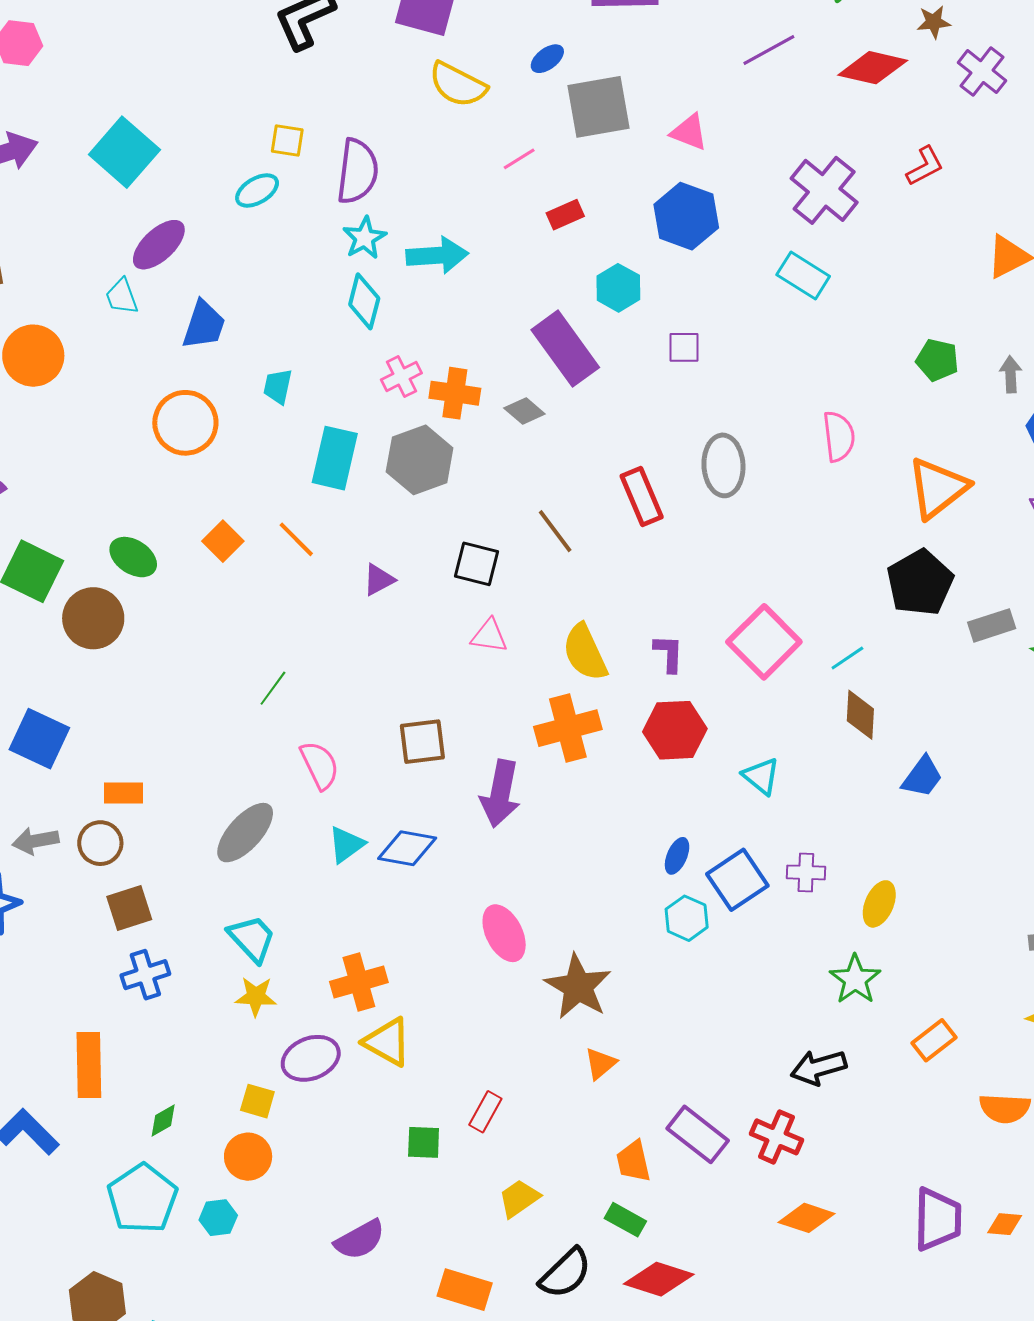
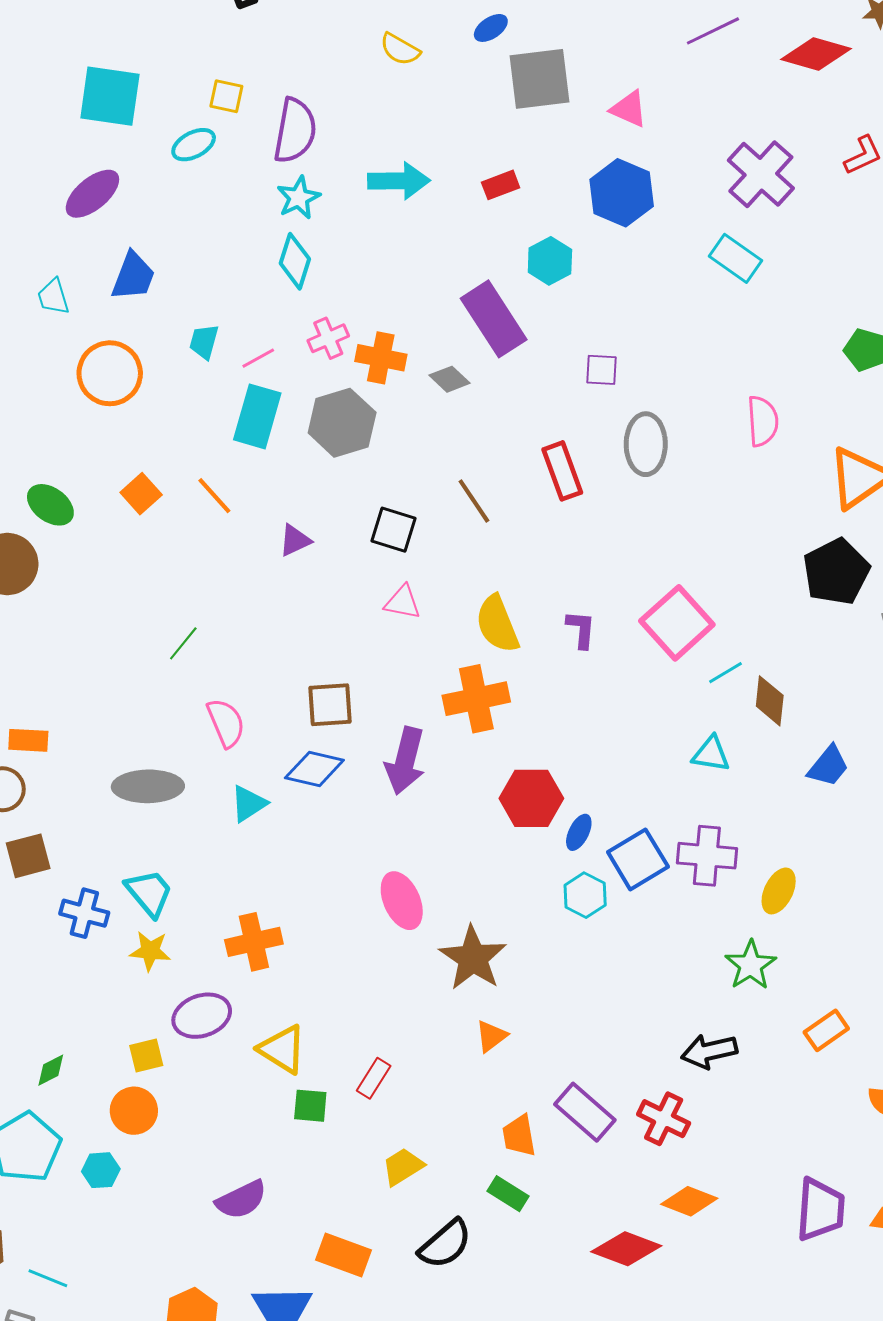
yellow semicircle: (458, 85) -> (400, 49), size x0.7
cyan square: (124, 152) -> (110, 96), moved, turned -36
pink line: (519, 159) -> (258, 358), moved
cyan arrow: (437, 255) -> (399, 181), moved
cyan trapezoid: (122, 297) -> (53, 297), moved
purple square: (684, 347) -> (602, 370), moved
cyan line: (847, 658) -> (726, 673), moved
red hexagon: (675, 730) -> (531, 798), moved
cyan triangle: (761, 776) -> (711, 754), moved, turned -33
gray ellipse: (245, 833) -> (148, 786), turned 44
blue diamond: (407, 848) -> (314, 769), moved
purple cross: (806, 872) -> (707, 856), size x1.5
blue cross: (145, 975) -> (84, 913), moved, turned 30
yellow triangle: (387, 1042) -> (282, 1049), moved
yellow square: (257, 1101) -> (146, 1056), turned -33
red diamond: (659, 1279) -> (626, 1249), moved

